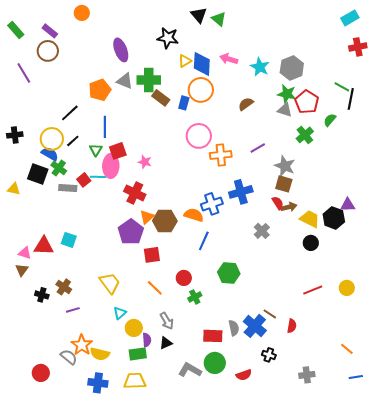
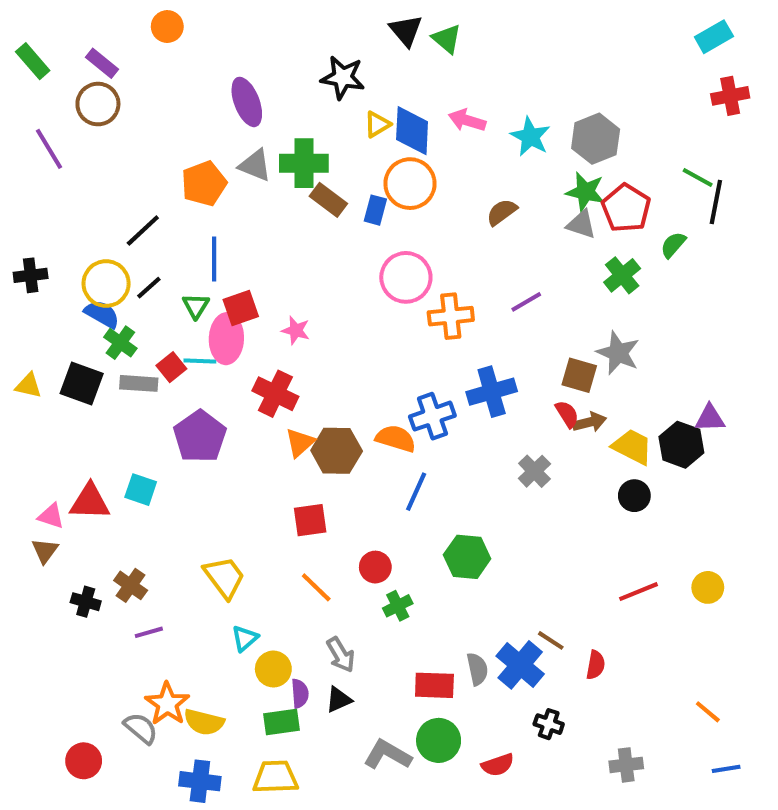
gray star: (285, 166) -> (618, 353), moved
black square: (38, 174) -> (82, 383), moved
purple pentagon: (131, 232) -> (200, 436), moved

